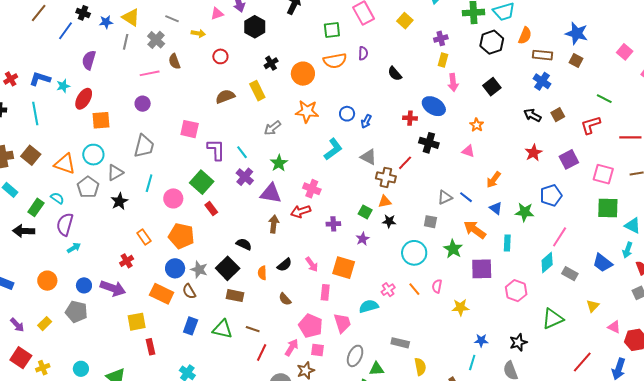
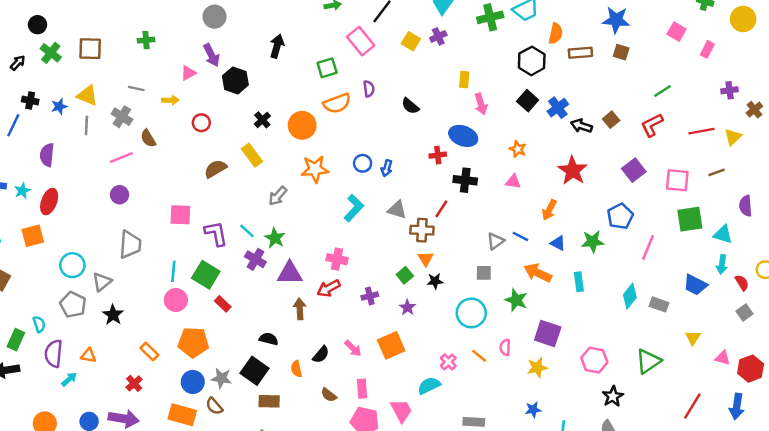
purple cross: (441, 38) -> (438, 36), moved
black hexagon: (492, 42) -> (532, 61), moved
blue cross: (542, 81) -> (558, 108), moved, turned 30
green line: (604, 99) -> (662, 91), turned -49
orange square: (101, 120) -> (33, 236), moved
red star: (533, 153) -> (573, 171), moved, size x1.4
green star: (279, 163) -> (275, 238), moved
orange triangle: (65, 164) -> (88, 356), moved, size x0.6
cyan line: (149, 183) -> (173, 271), moved
cyan semicircle: (57, 198) -> (39, 324), turned 48
orange triangle: (385, 201) -> (426, 259), turned -40
green square: (365, 212) -> (405, 275), turned 32
pink line: (560, 237) -> (648, 247), moved
orange square: (344, 268) -> (391, 345), turned -30
purple square: (482, 269) -> (548, 333), moved, turned 30
pink hexagon: (516, 291) -> (594, 360), moved
pink rectangle: (325, 292) -> (362, 389), moved
blue star: (481, 340) -> (533, 410), moved

